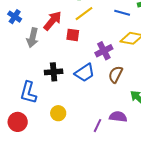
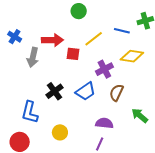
yellow line: (84, 14) -> (94, 39), moved
red arrow: (53, 21) -> (52, 40), turned 50
black cross: (54, 72) -> (55, 91), turned -30
purple semicircle: (118, 117) -> (104, 123), moved

